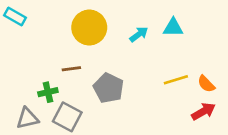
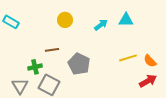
cyan rectangle: (15, 17) -> (11, 22), moved
yellow circle: (89, 28) -> (65, 20), size x0.6
gray triangle: (27, 118) -> (20, 86), turned -48

